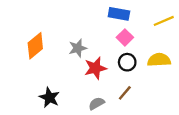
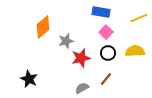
orange diamond: (35, 46) -> (43, 27), moved
black star: (49, 98) -> (29, 79), moved

